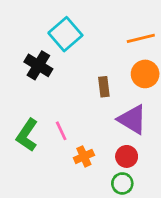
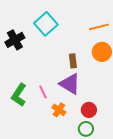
black cross: (38, 65) -> (15, 40), moved, turned 30
purple triangle: (132, 119) -> (70, 84), moved
orange cross: (84, 156) -> (59, 110), turned -32

